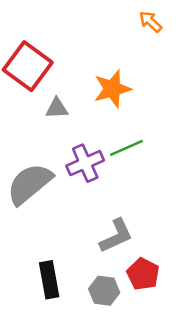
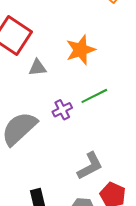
purple cross: (85, 163) -> (62, 110), size x0.7

